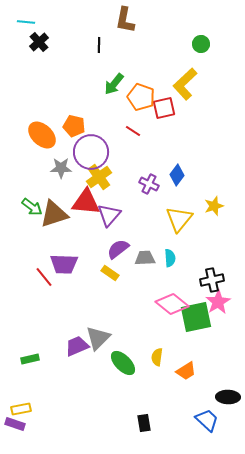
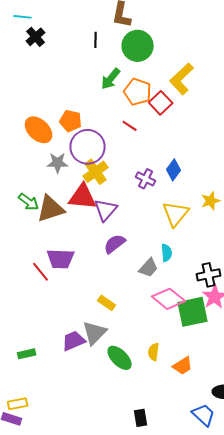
green circle: (201, 44) -> (138, 46), moved, size x1.8
red square: (164, 108) -> (161, 103), turned -30
gray trapezoid: (145, 258) -> (149, 268), moved, turned 135
yellow rectangle: (110, 273) -> (107, 303), moved

